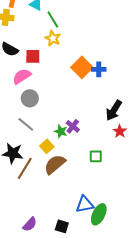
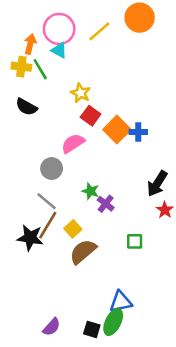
green line: (53, 19) -> (40, 69), moved
red square: (33, 56) -> (91, 116), moved, turned 35
pink semicircle: (22, 76) -> (73, 143), moved
green star: (61, 131) -> (91, 191), moved
brown line: (25, 168) -> (48, 225), moved
green ellipse: (99, 214) -> (113, 322), moved

